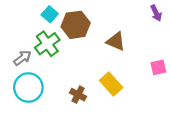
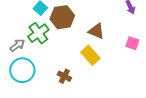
pink square: (158, 67) -> (132, 43), moved, turned 32
yellow rectangle: (111, 84) -> (90, 55), moved

